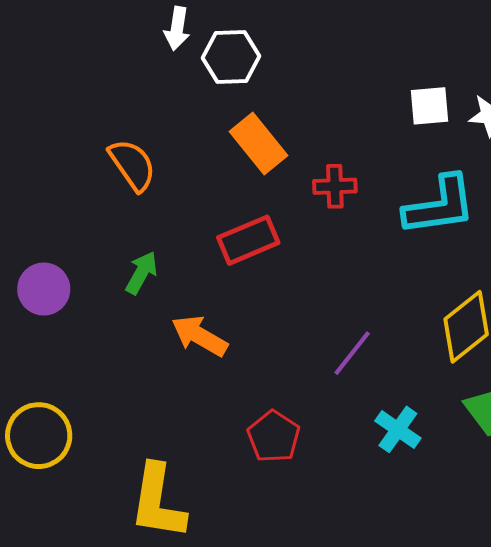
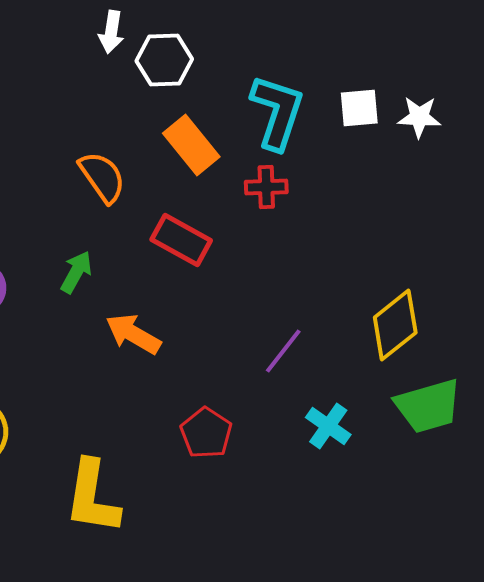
orange semicircle: (132, 165) -> (102, 177), moved
cyan L-shape: (440, 206) -> (277, 112), moved, turned -64
red rectangle: (248, 240) -> (181, 240), turned 52

